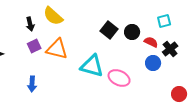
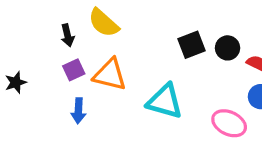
black square: (109, 30) -> (191, 45), turned 30
pink ellipse: (119, 78) -> (229, 123), moved
blue arrow: (32, 84) -> (78, 111), moved

